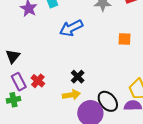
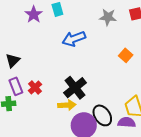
orange square: (124, 39) -> (126, 55), turned 32
black cross: (78, 77) -> (75, 88), size x1.6

